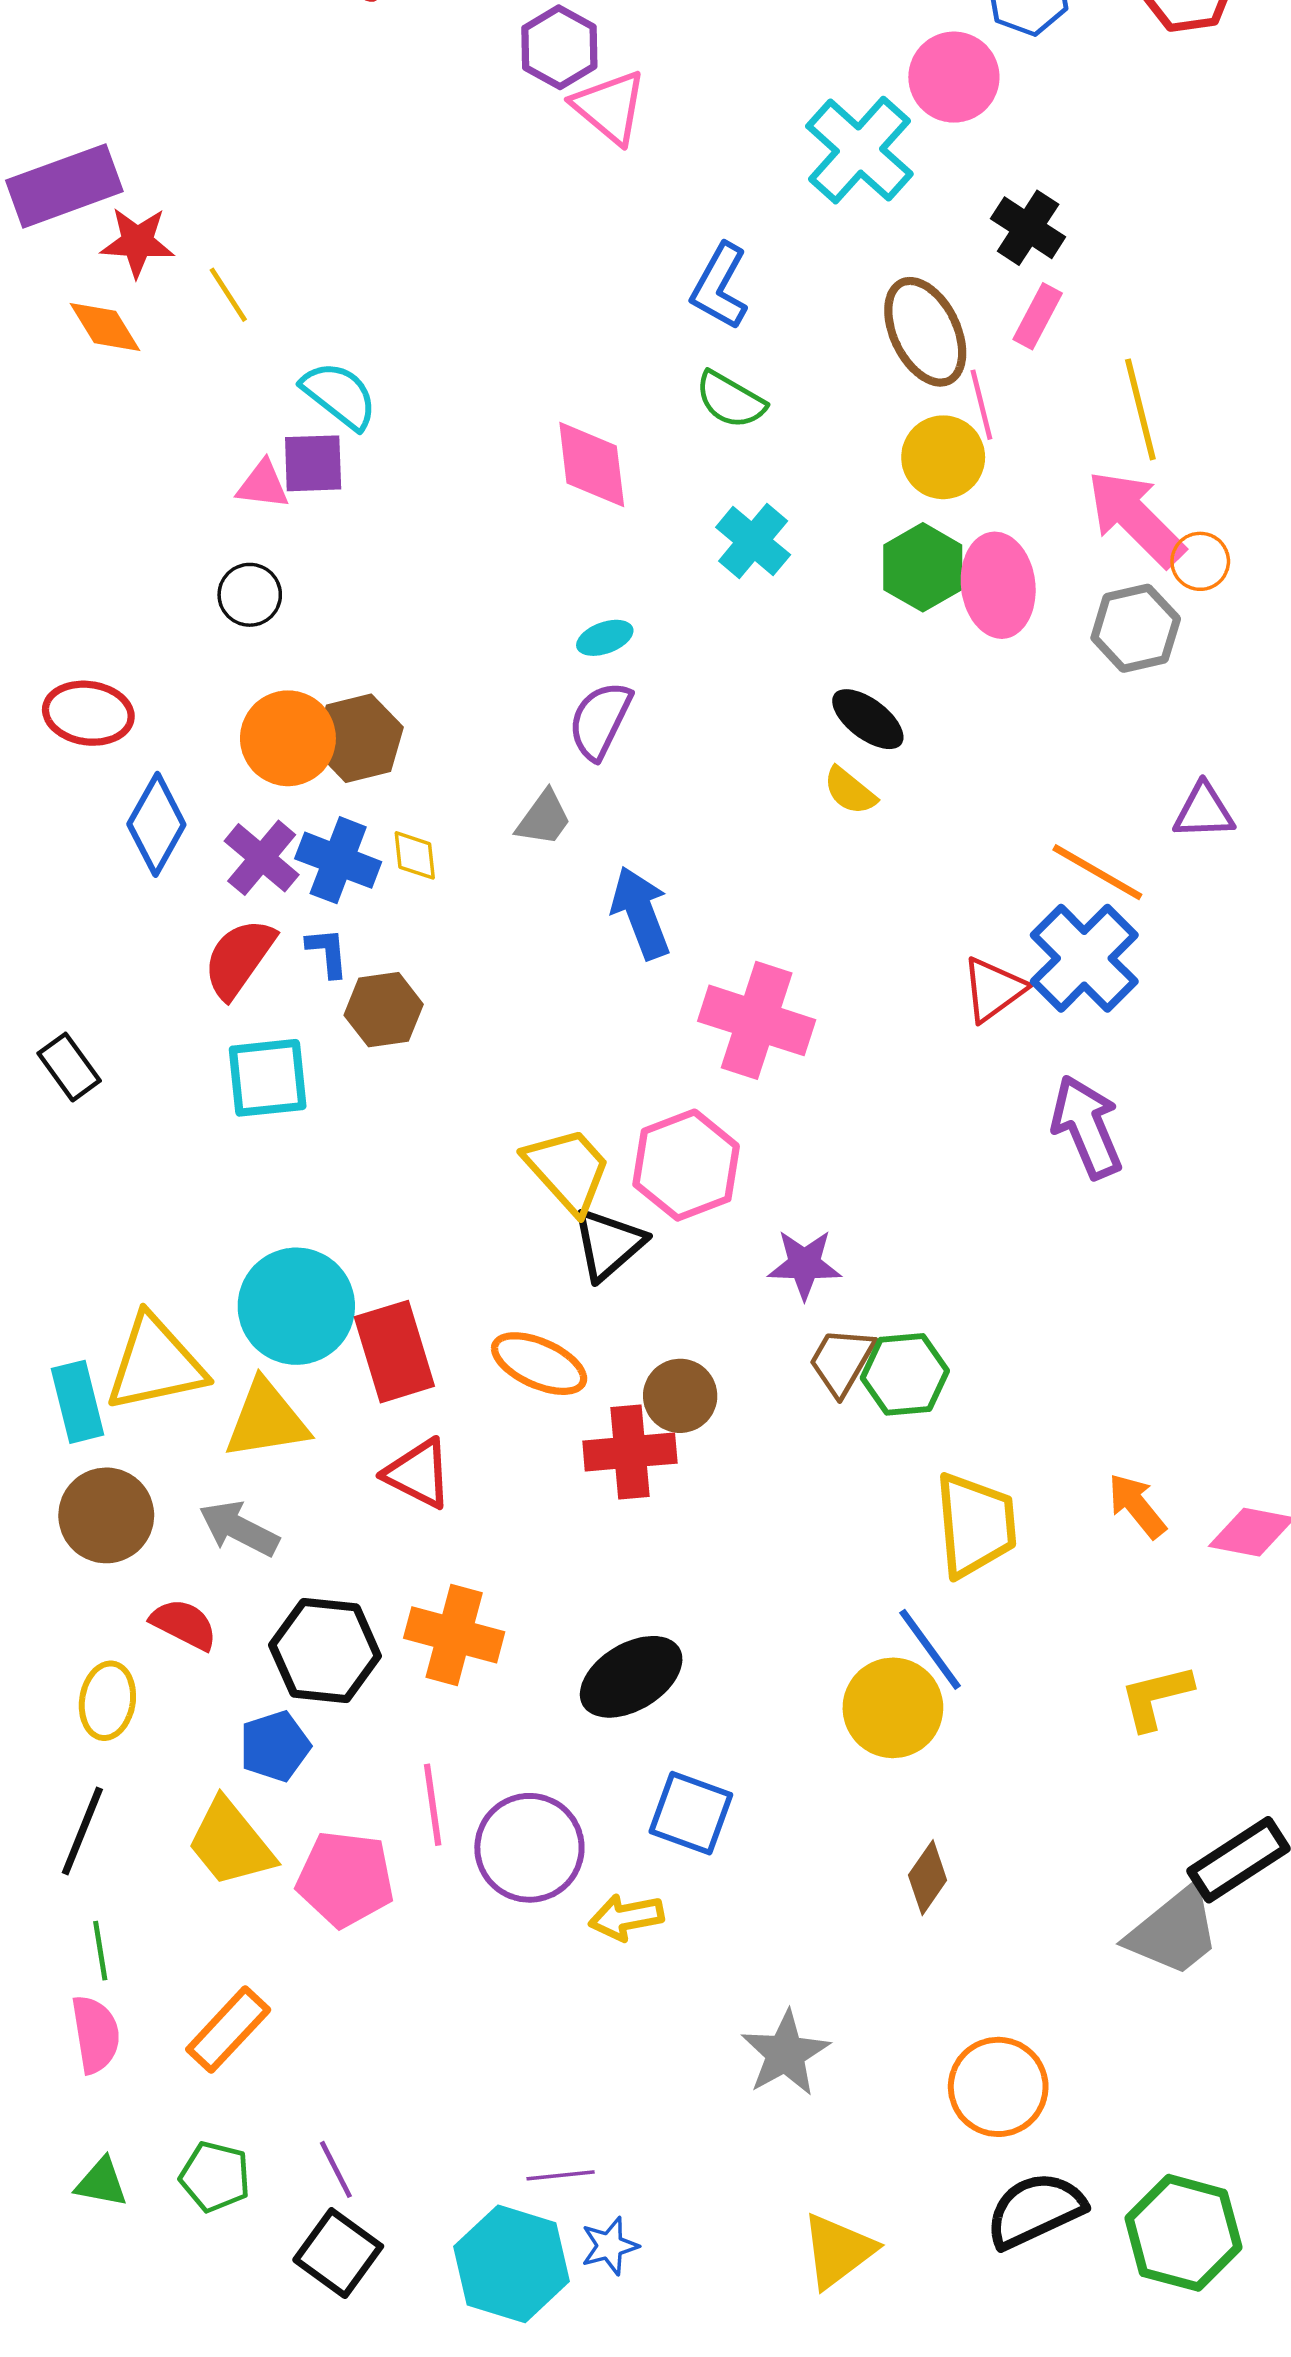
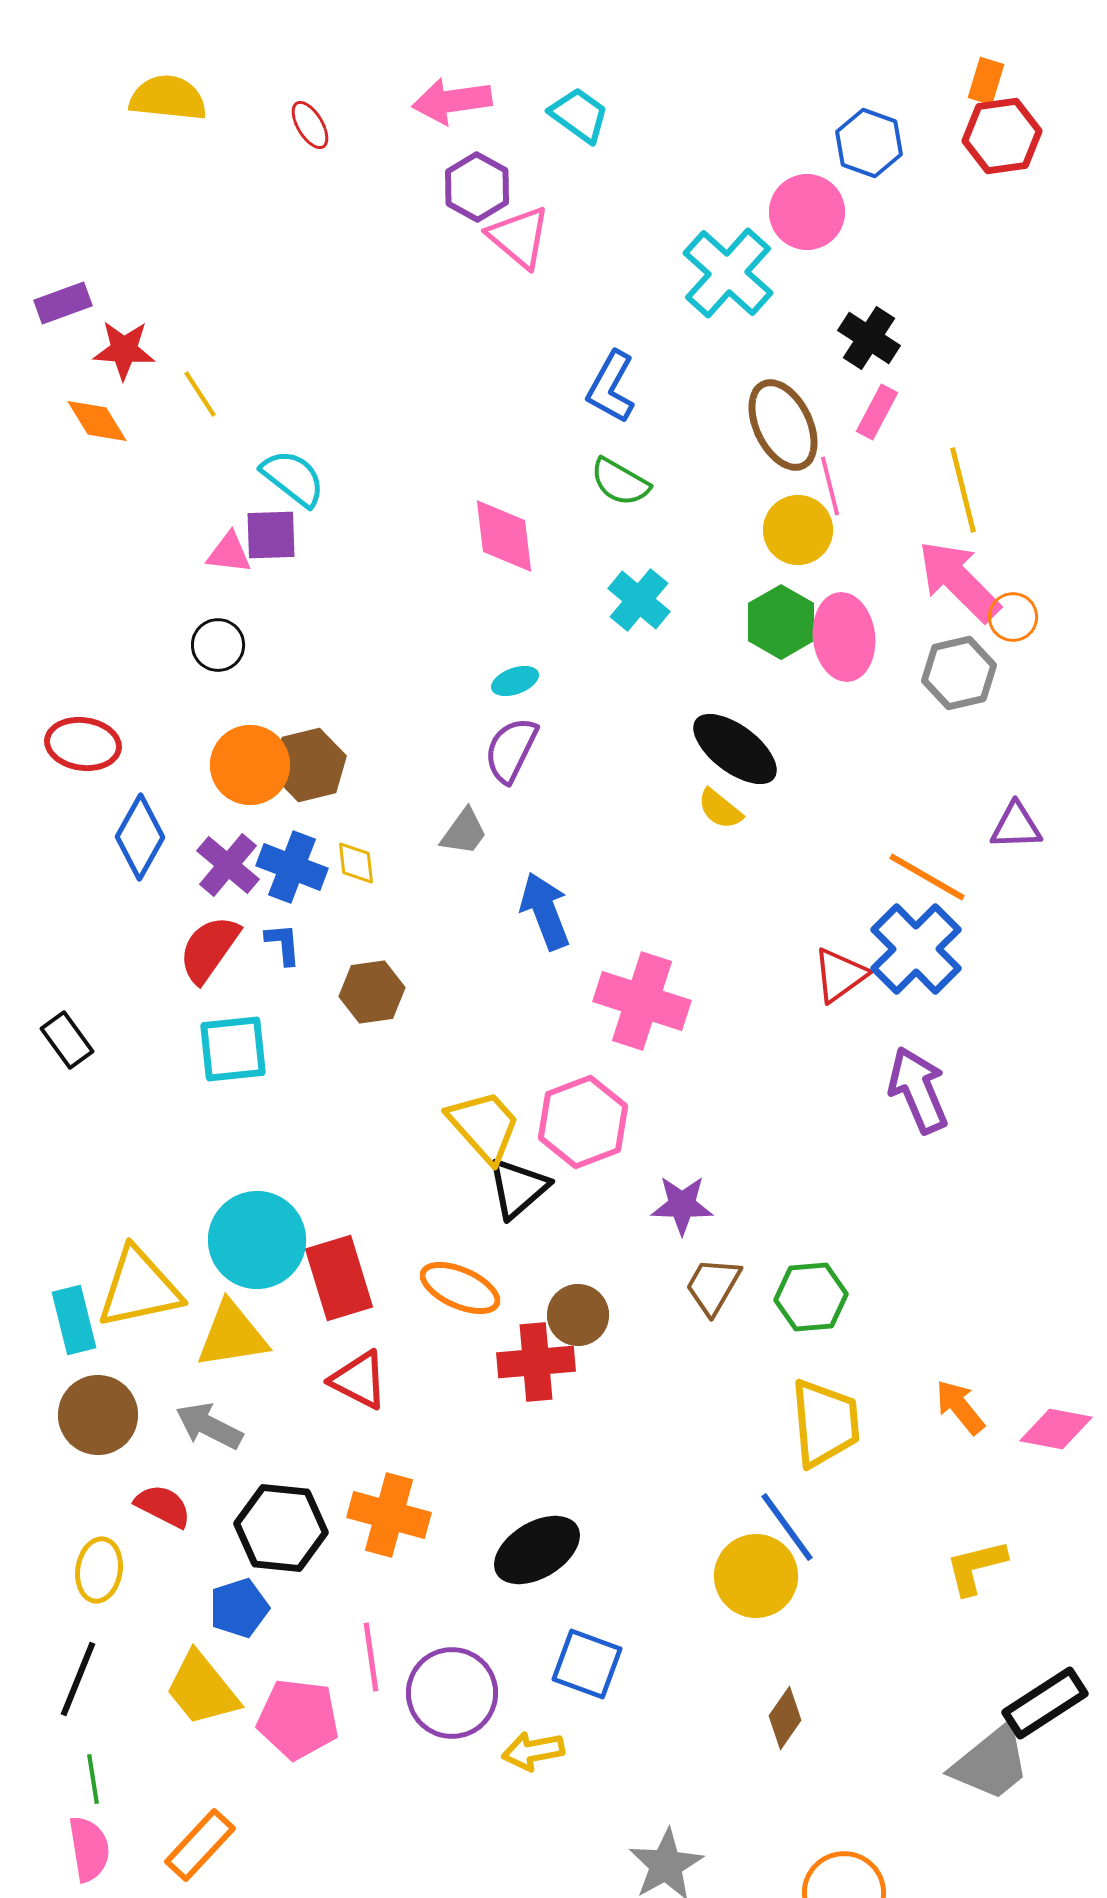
purple rectangle: (64, 186) -> (63, 303), size x0.6
black ellipse: (868, 719) -> (735, 749), size x1.4
brown hexagon: (384, 1010) -> (372, 992), moved
green hexagon: (905, 1374) -> (811, 1297), moved

